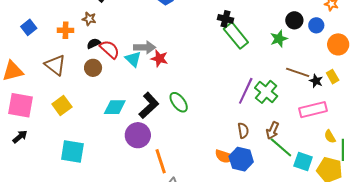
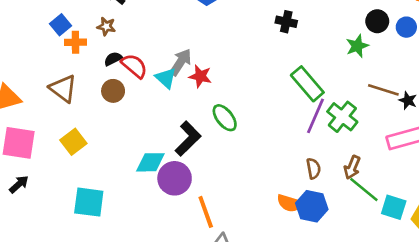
blue square: (29, 27) -> (60, 25), moved
green rectangle: (236, 36) -> (307, 84), moved
gray arrow: (145, 47) -> (181, 62), turned -55
green ellipse: (179, 102) -> (225, 118), moved
cyan diamond: (115, 107) -> (150, 162), moved

